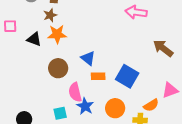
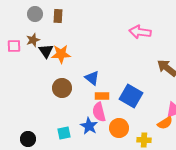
brown star: (50, 15) -> (33, 40), moved
black triangle: (34, 39) -> (46, 51), moved, turned 35
pink semicircle: (75, 92) -> (99, 112), moved
orange semicircle: (151, 105) -> (165, 123), moved

